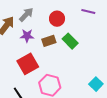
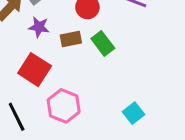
red square: (28, 64) -> (35, 70), turned -35

